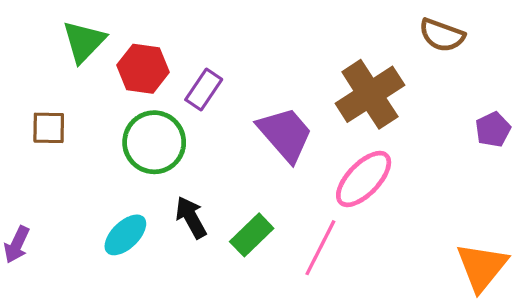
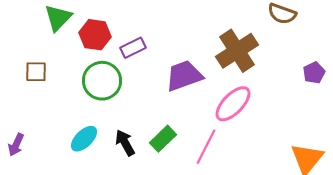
purple rectangle: (204, 89) -> (133, 48), turned 30
purple trapezoid: (285, 134) -> (184, 76), turned -69
black arrow: (191, 217) -> (125, 143), moved

